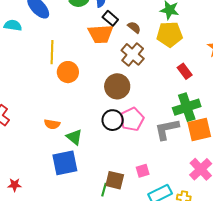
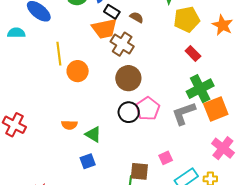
yellow pentagon: (170, 34) -> (187, 19), moved
brown cross: (133, 54) -> (122, 44), moved
blue square: (65, 163) -> (88, 161), size x0.6

